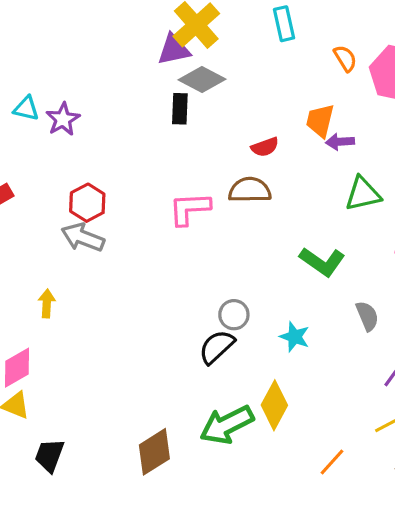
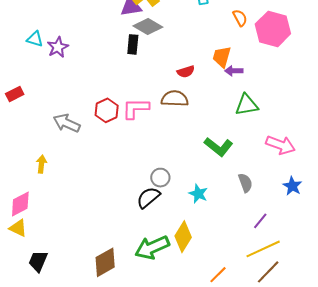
red hexagon: (87, 203) -> (107, 110), moved

